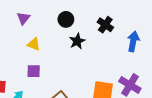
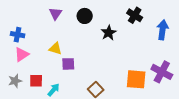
black circle: (66, 19) -> (85, 16), moved
yellow triangle: (34, 44) -> (55, 49), moved

